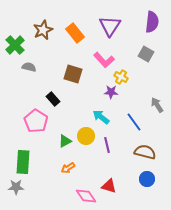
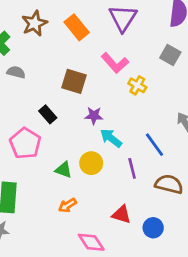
purple star: (111, 92) -> (94, 116), moved
green triangle: (65, 141) -> (64, 170), turned 48
purple line: (107, 145) -> (132, 168), moved
blue circle: (147, 179) -> (153, 228), moved
red triangle: (109, 186) -> (122, 215), moved

